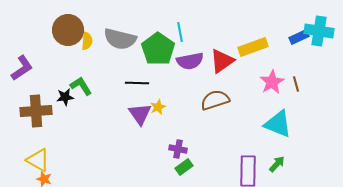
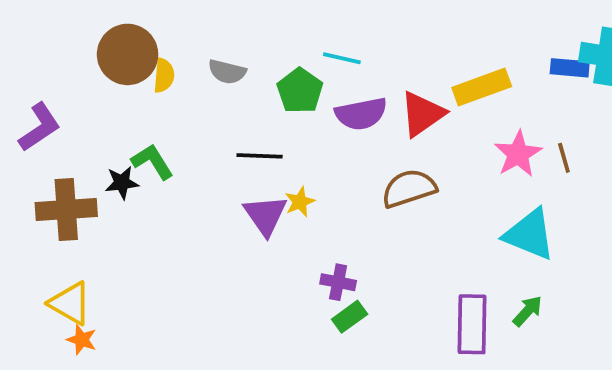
cyan line: (180, 32) -> (342, 58), turned -66
blue rectangle: (299, 37) -> (570, 68), turned 30
gray semicircle: (120, 39) -> (227, 72), size x0.6
green pentagon: (158, 49) -> (300, 91), size x0.7

